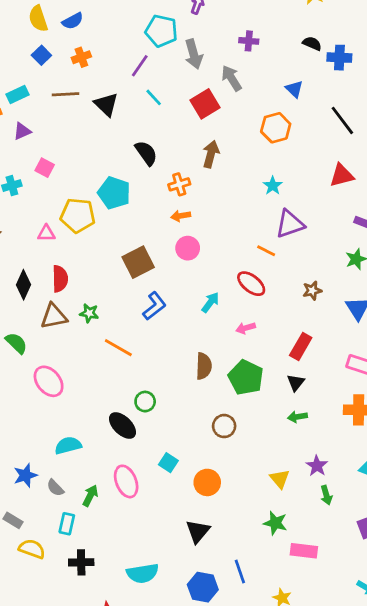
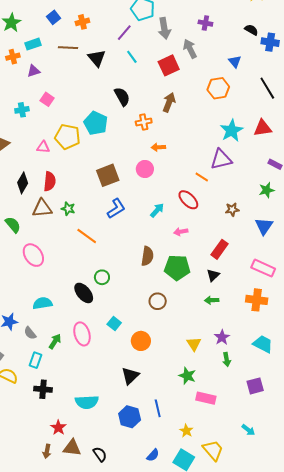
cyan star: (273, 186) -> (232, 131), moved, size x1.6
orange arrow: (181, 216) -> (158, 147), moved
green pentagon: (246, 377) -> (177, 268), turned -30

